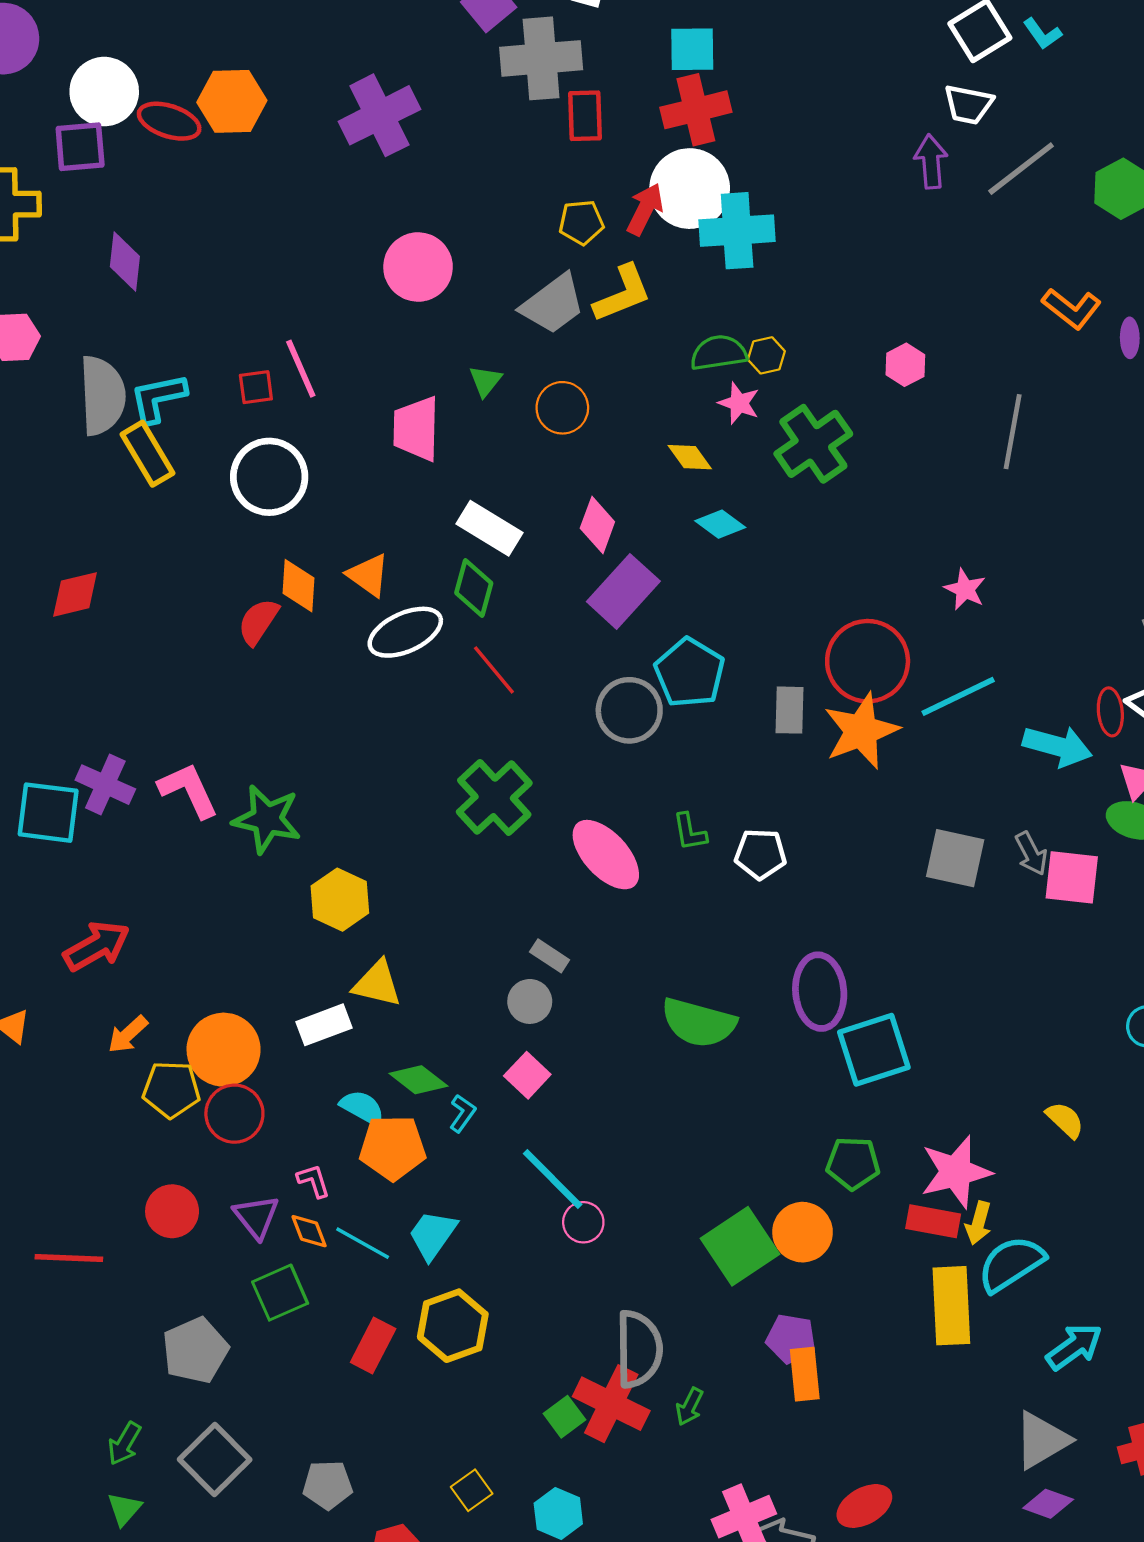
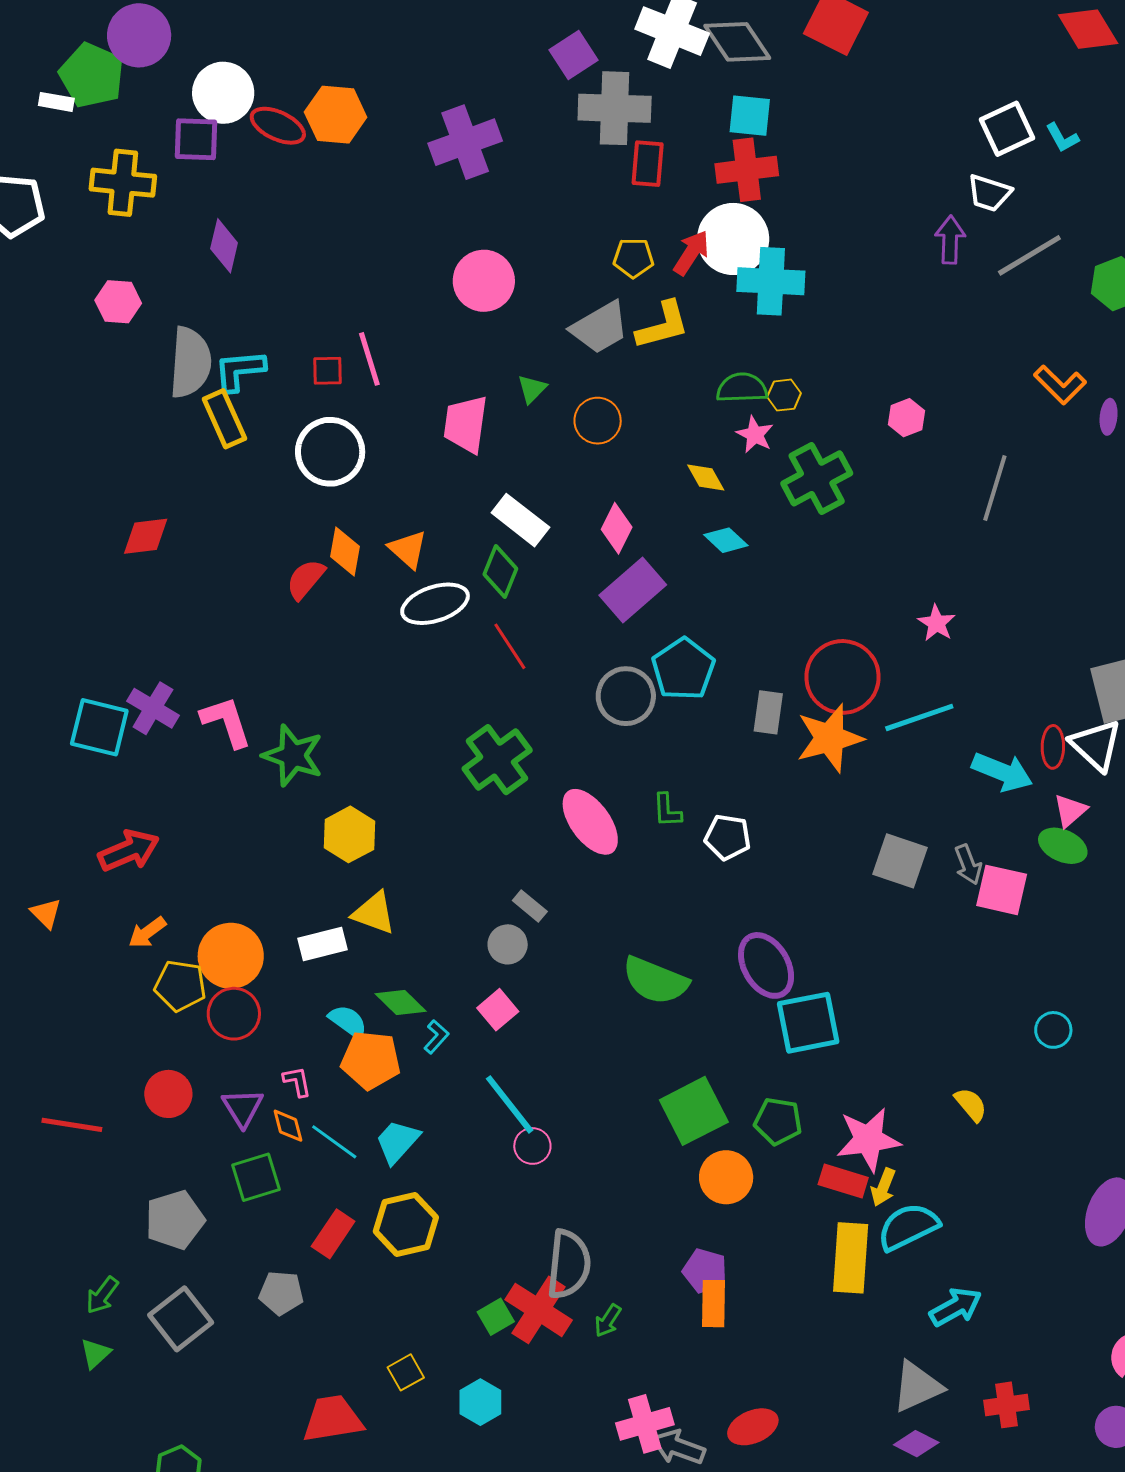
purple ellipse: (820, 992) -> (766, 965), turned -32
green square: (740, 1246) -> (694, 1111), moved
gray pentagon: (328, 1485) -> (281, 1293), moved

